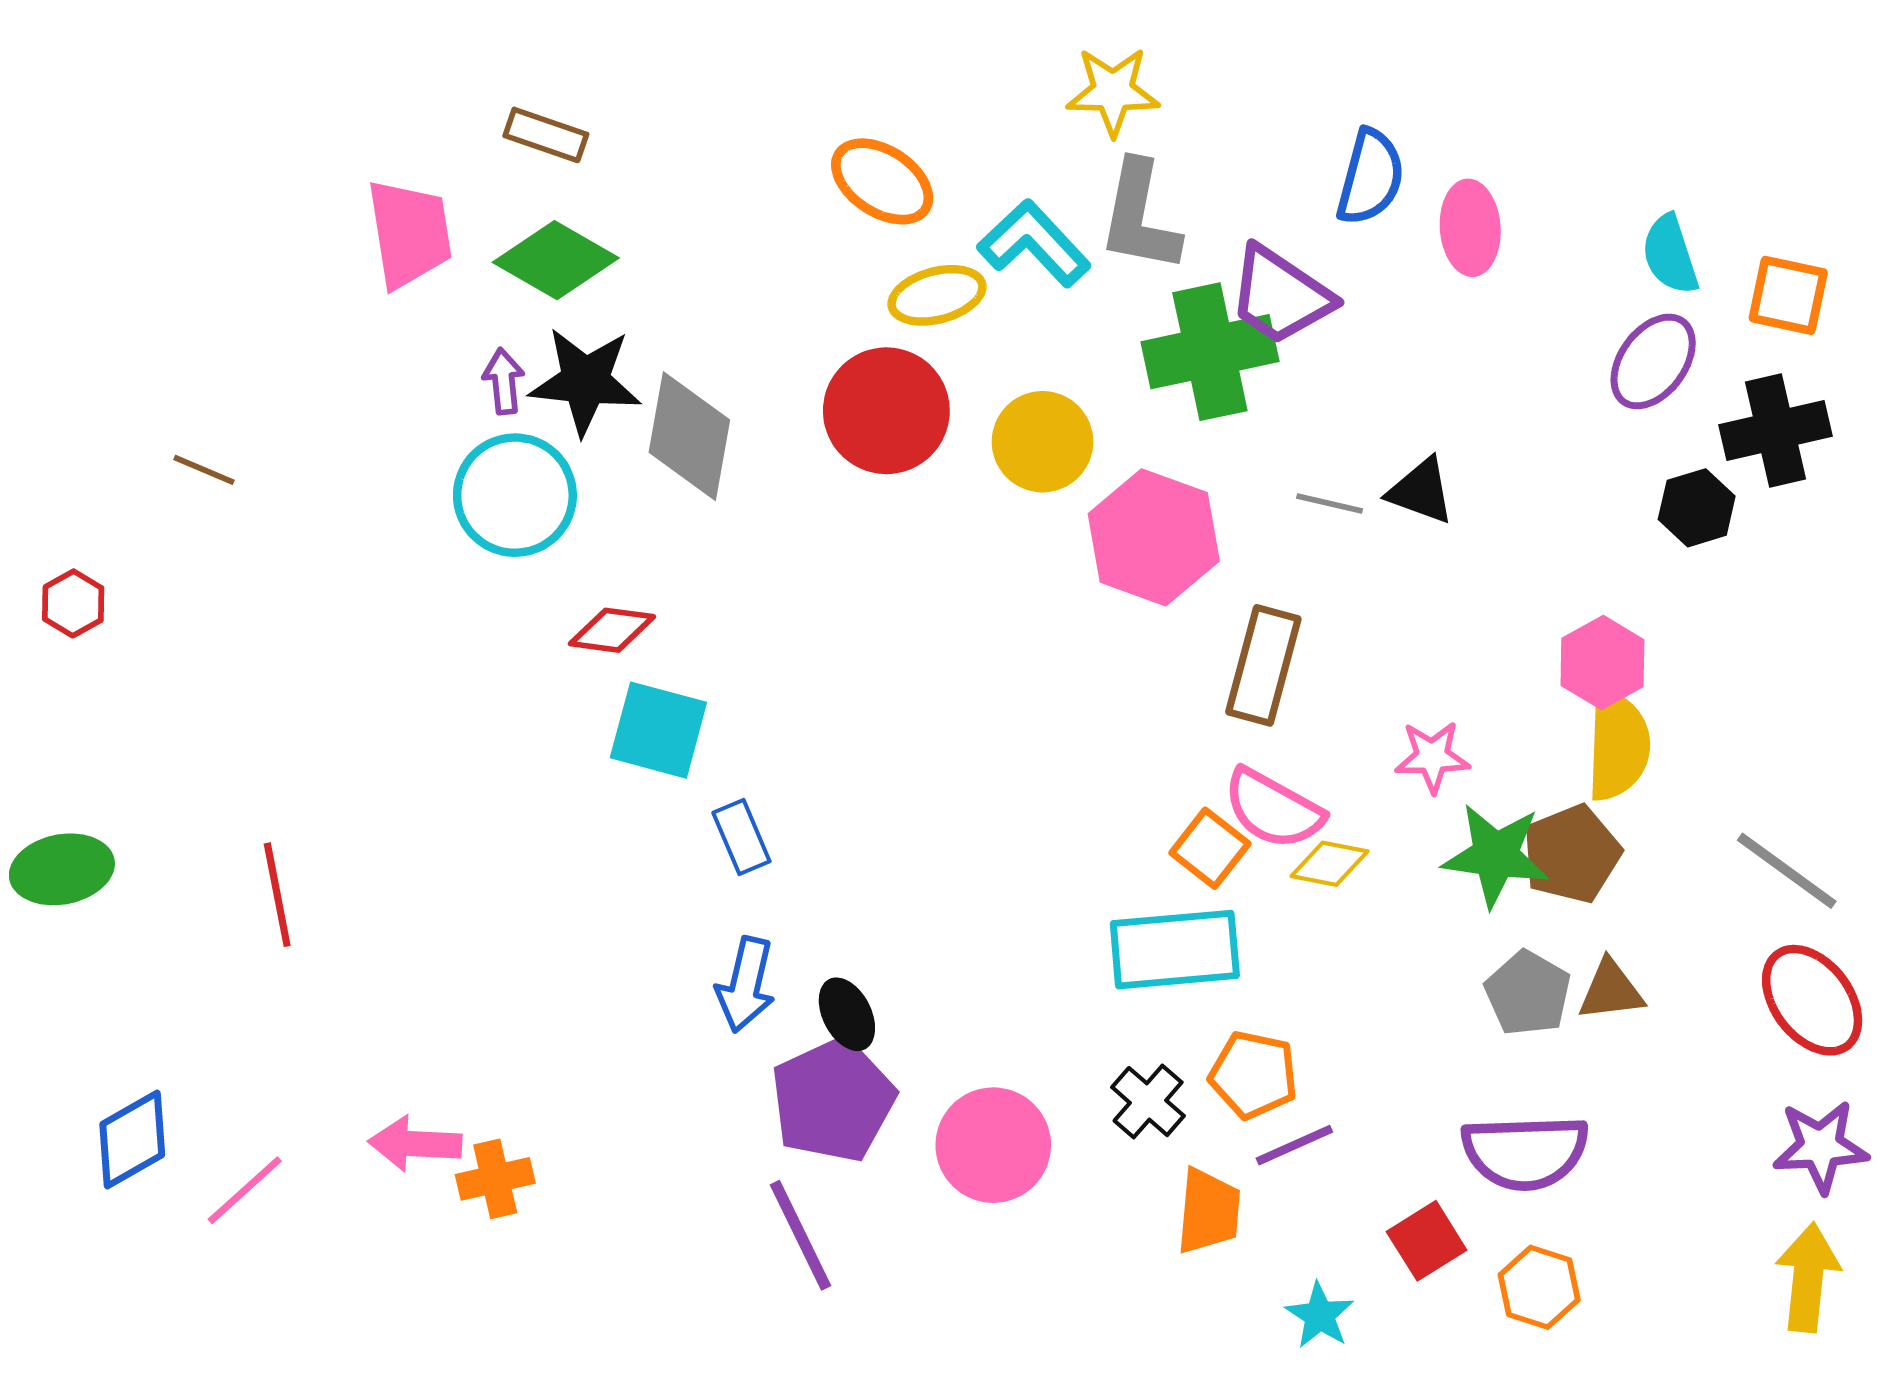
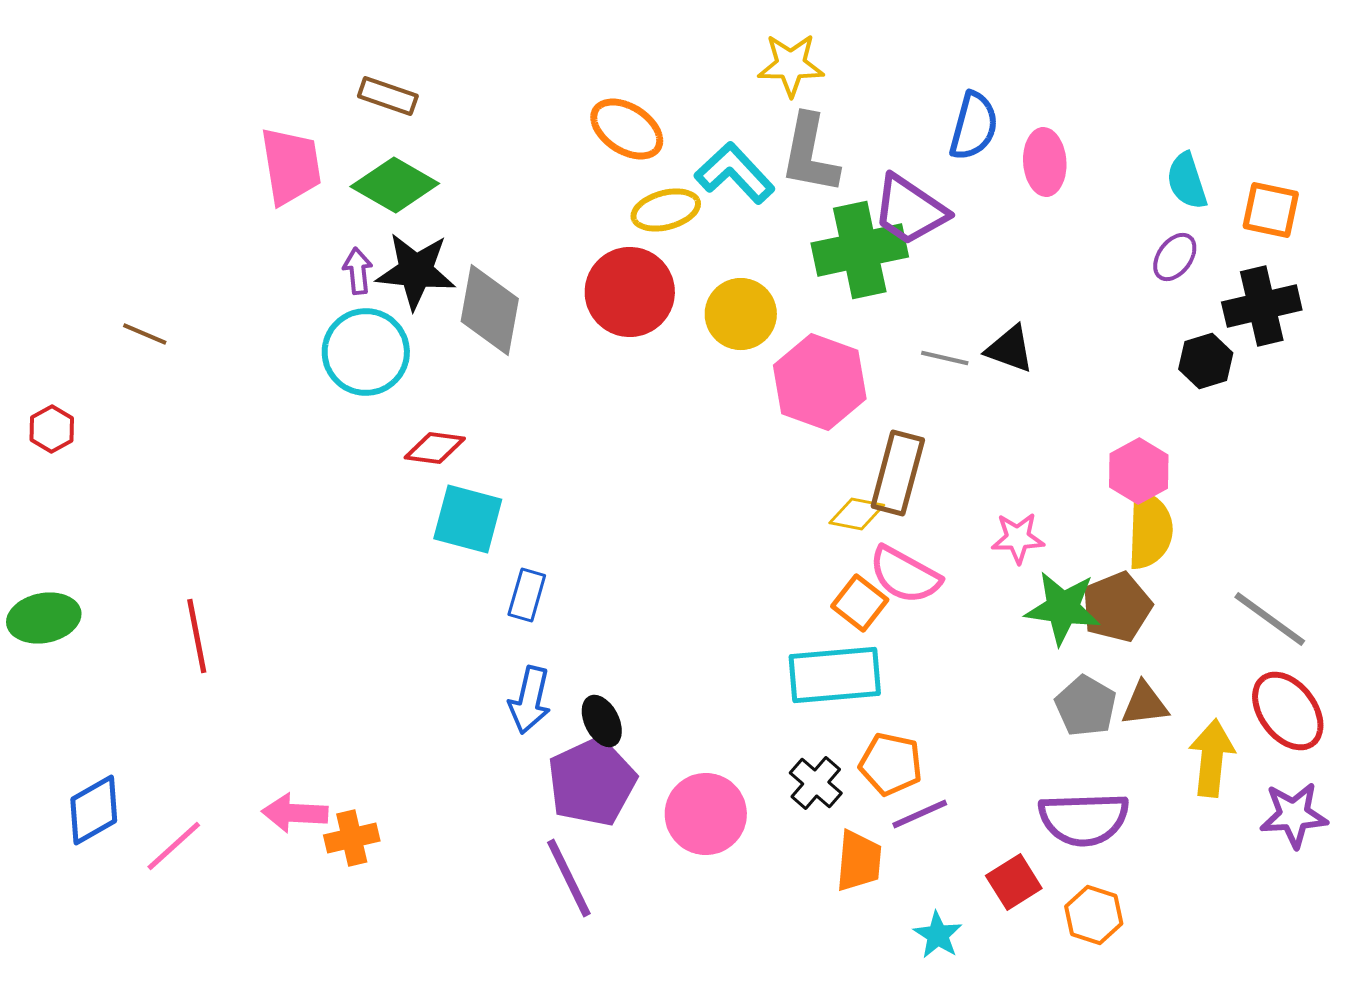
purple ellipse: (1653, 361) -> (1175, 257), size x0.7
blue rectangle: (741, 837) -> (527, 595), turned 39
yellow diamond: (1330, 864) -> (857, 514), moved
yellow arrow: (1808, 1277) -> (1212, 758), moved

